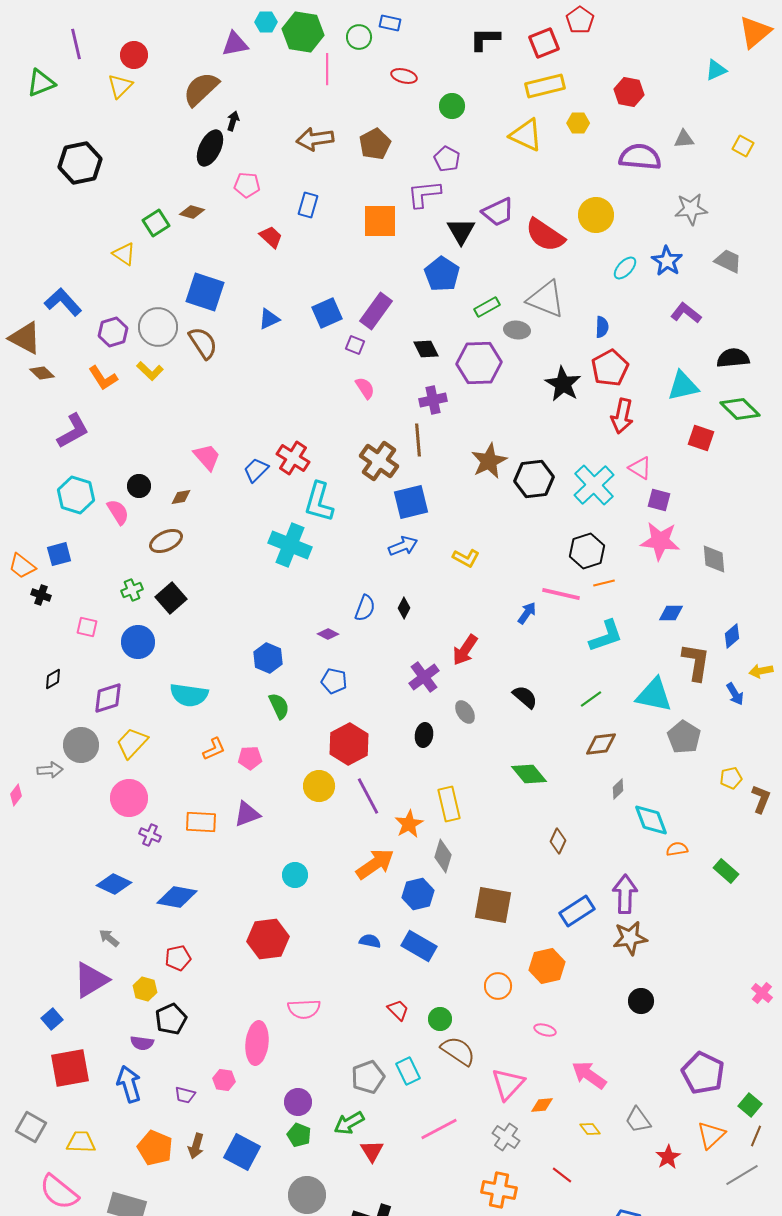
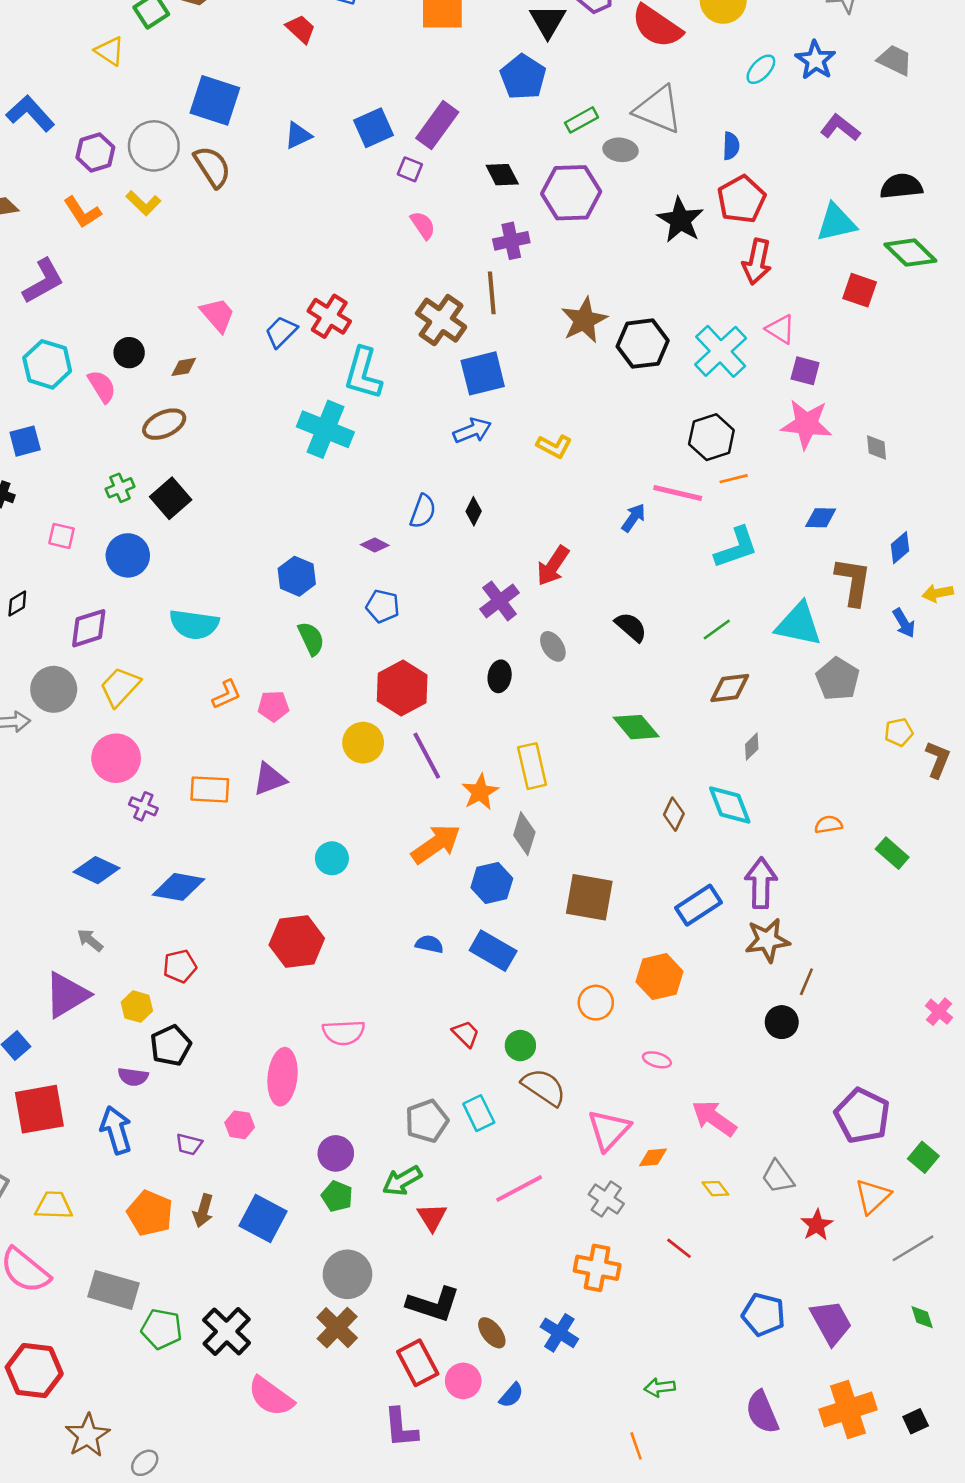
gray diamond: (714, 559) -> (877, 448), size x0.7
cyan diamond: (651, 820) -> (730, 805), moved
brown line: (756, 1136) -> (806, 982), moved

